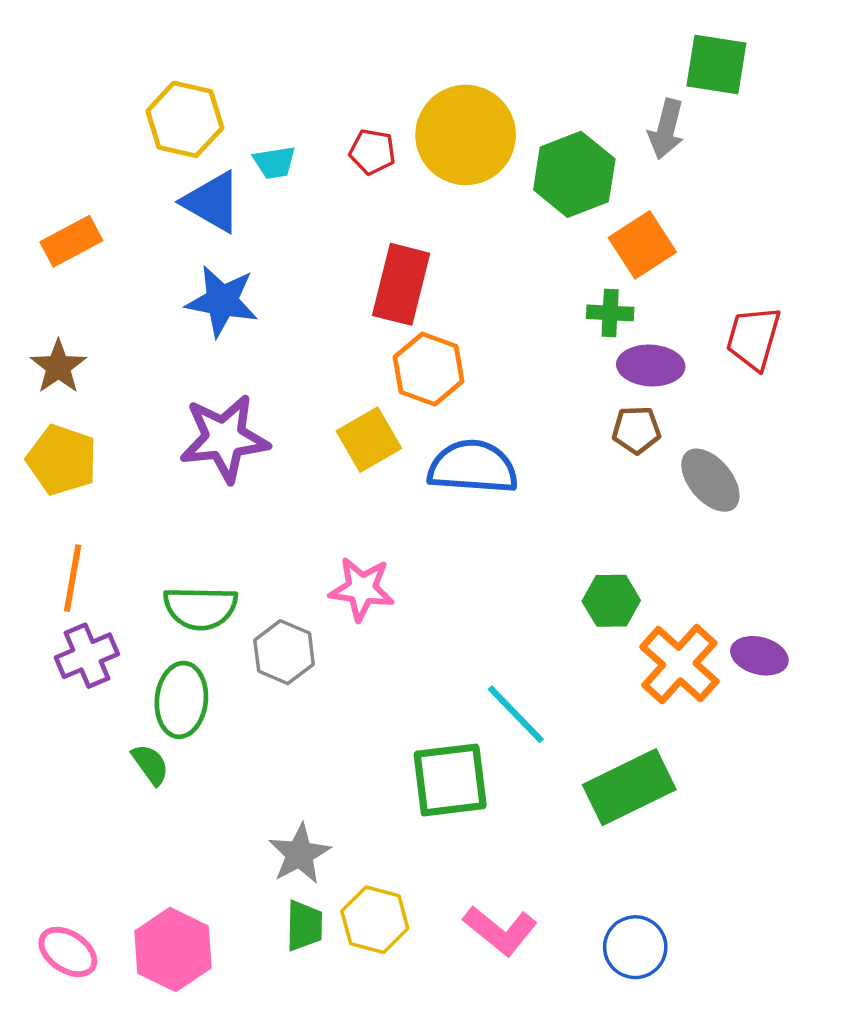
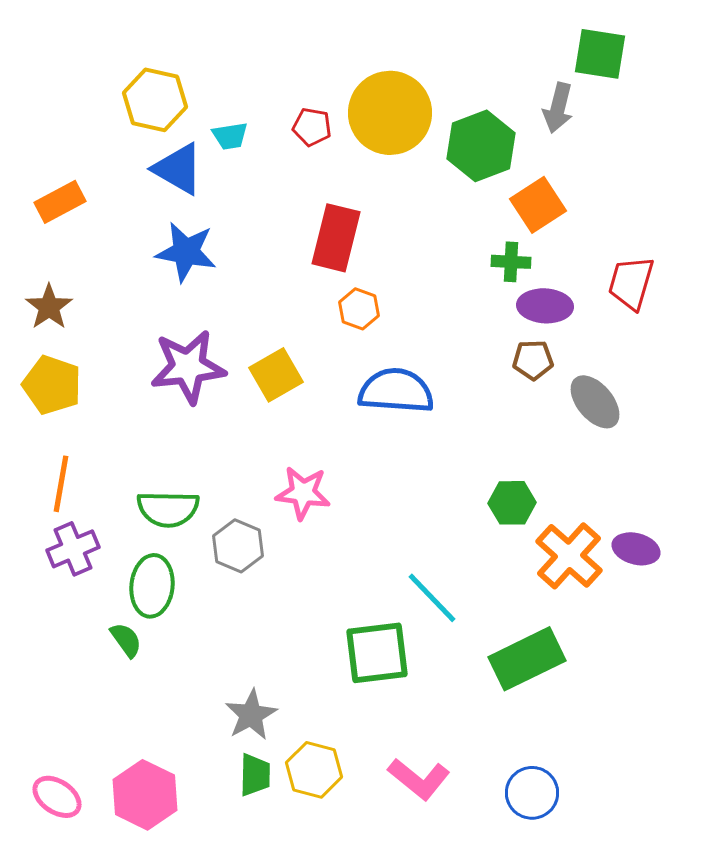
orange hexagon: (429, 369) -> (359, 309), size x0.7
yellow square: (369, 440) -> (276, 375), moved

